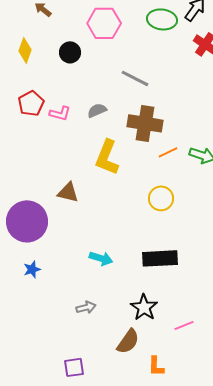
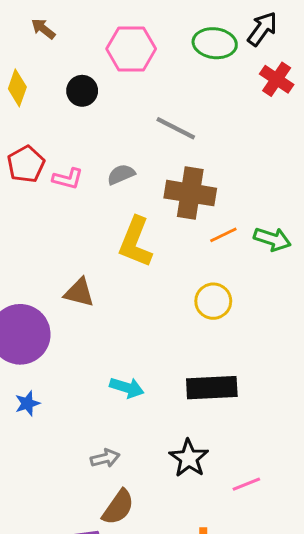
brown semicircle: (128, 341) -> (118, 507), moved

